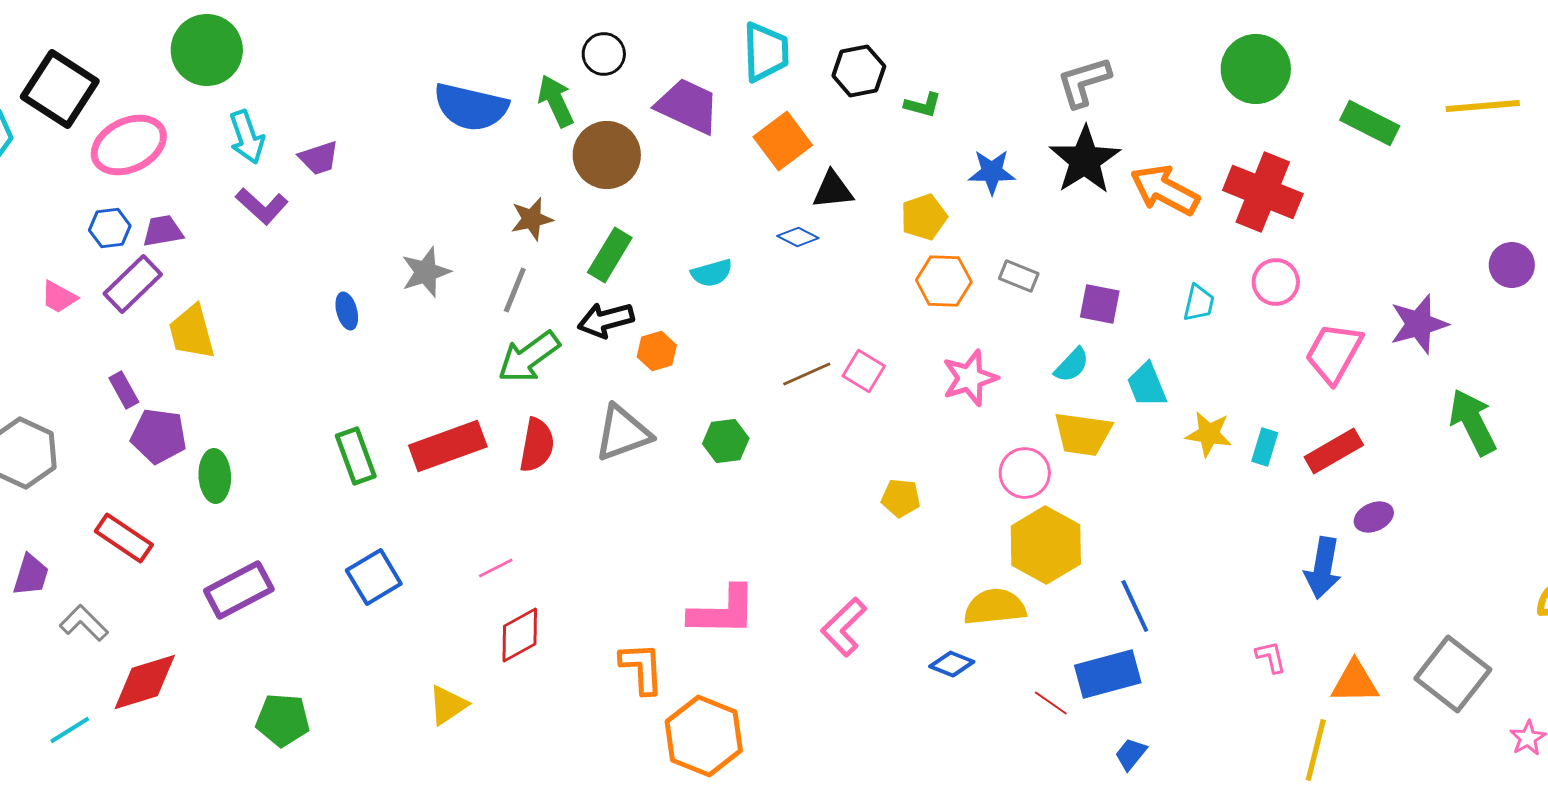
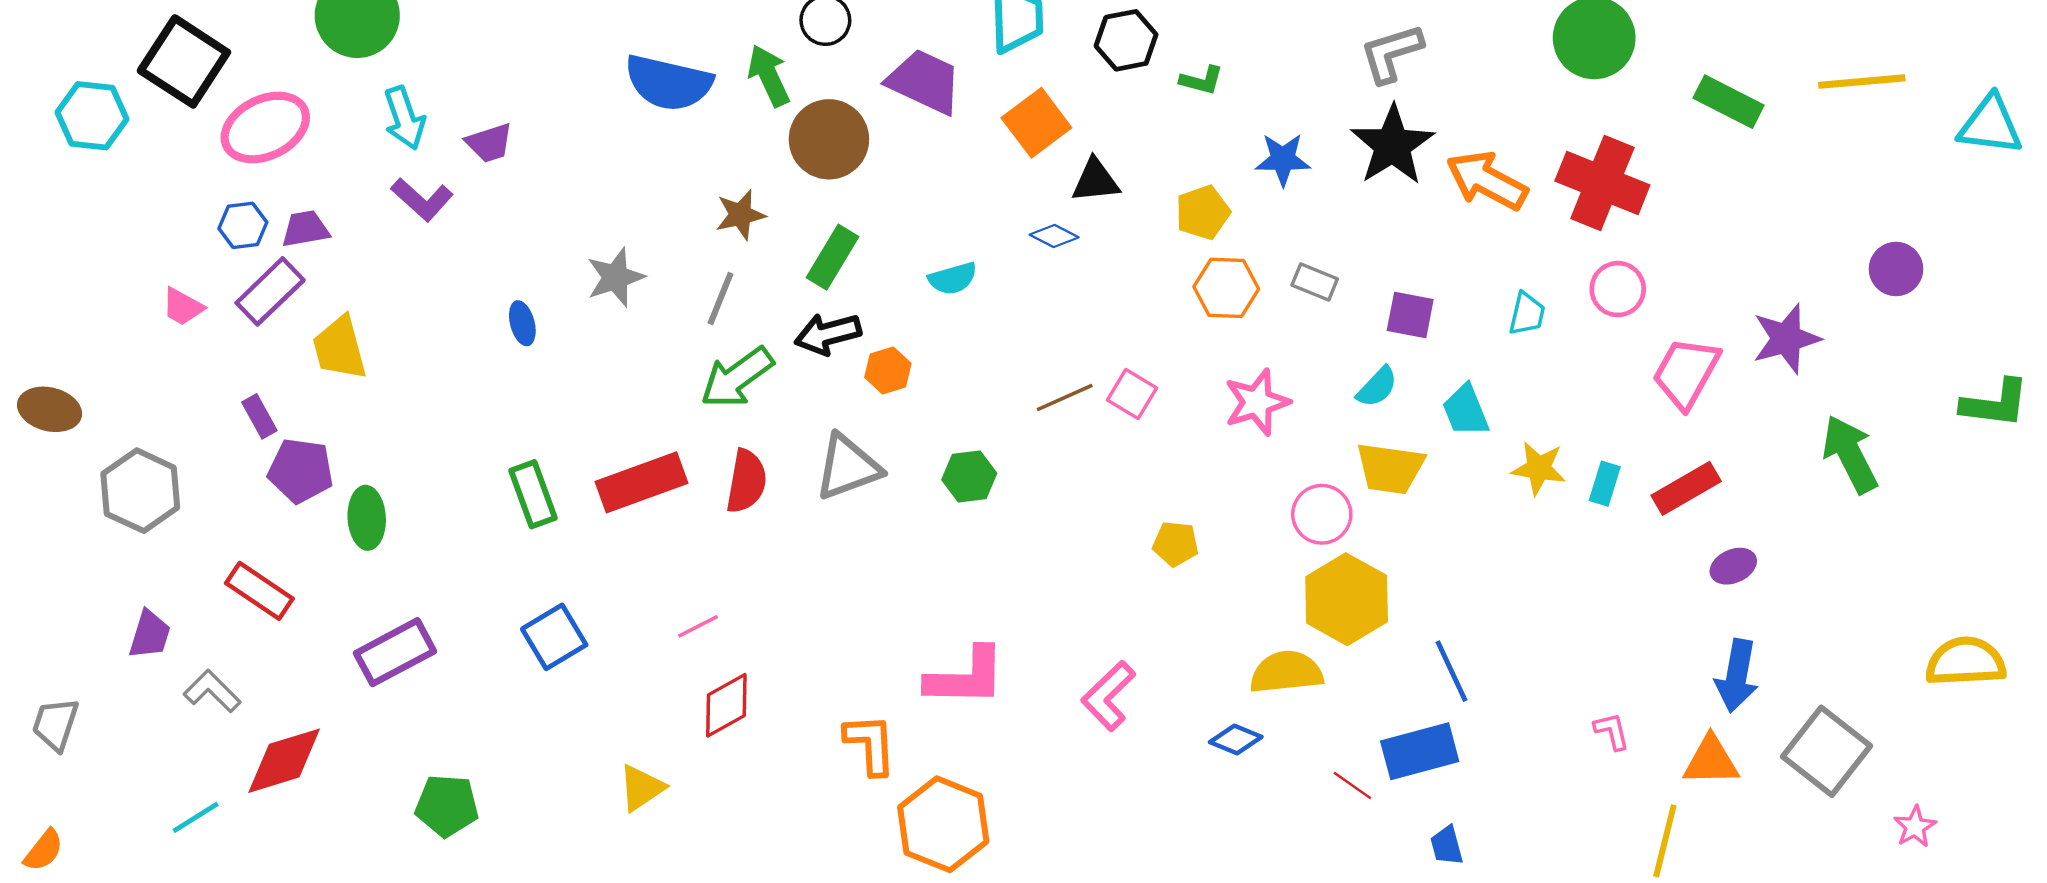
blue arrow: (1323, 568) -> (1737, 676), moved
blue trapezoid: (1131, 754) -> (1447, 846), turned -54

